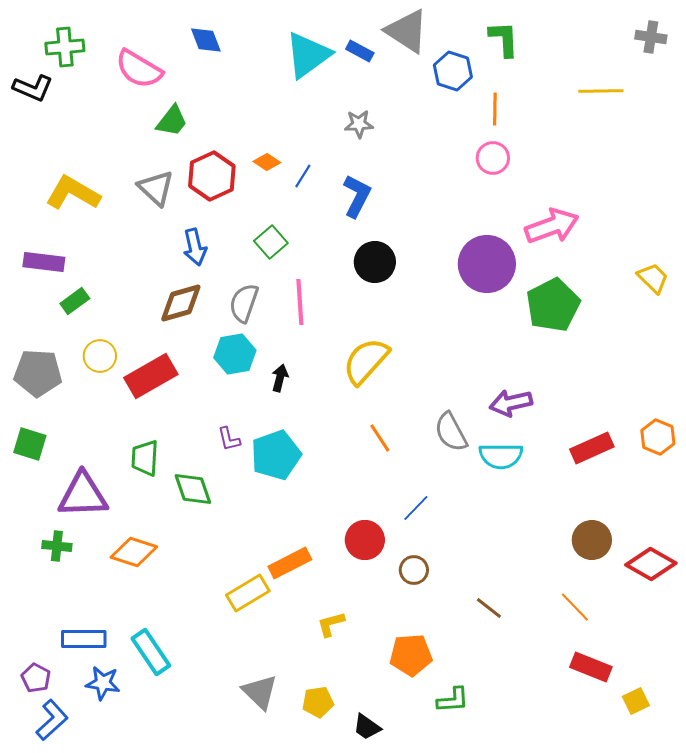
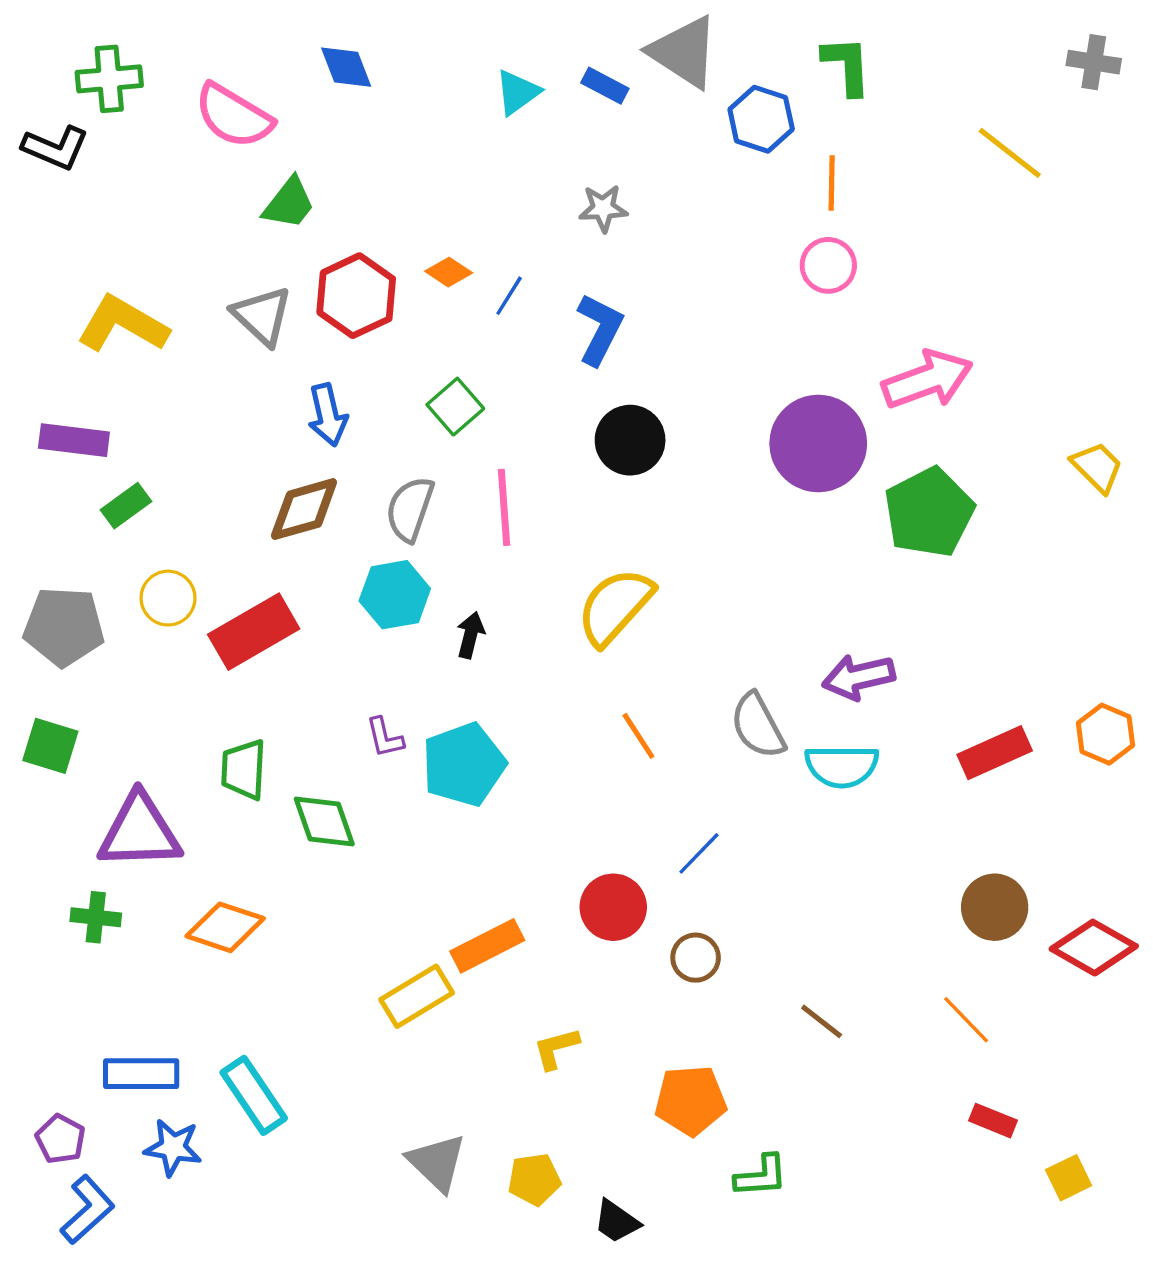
cyan triangle: (308, 55) -> (517, 92), size x0.6
yellow line: (601, 91) -> (1010, 153), turned 39
red rectangle: (591, 667) -> (993, 1121), size x0.7

